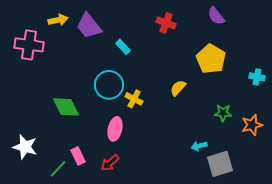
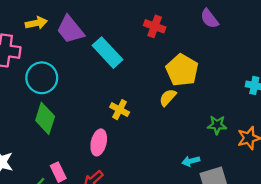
cyan rectangle: (123, 47) -> (107, 53), size x1.8
yellow pentagon: (211, 59) -> (182, 70), moved
cyan circle: (109, 85) -> (42, 78), moved
green diamond: (66, 107) -> (45, 118), turned 44

